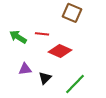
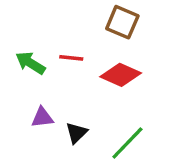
red diamond: (60, 51) -> (121, 75), moved

